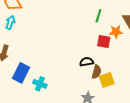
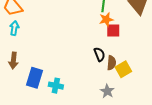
orange star: (116, 32) -> (106, 19), moved
black semicircle: (87, 62) -> (99, 54), turned 88

